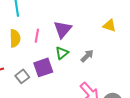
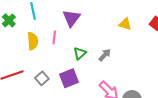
purple triangle: (63, 29) -> (71, 18), moved
purple square: (43, 67) -> (69, 78), moved

